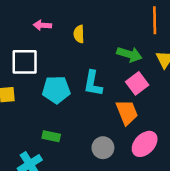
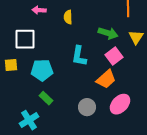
cyan pentagon: (56, 90) -> (42, 70), moved
orange trapezoid: (127, 112) -> (106, 79), turned 70
green rectangle: (51, 136) -> (46, 98), turned 32

